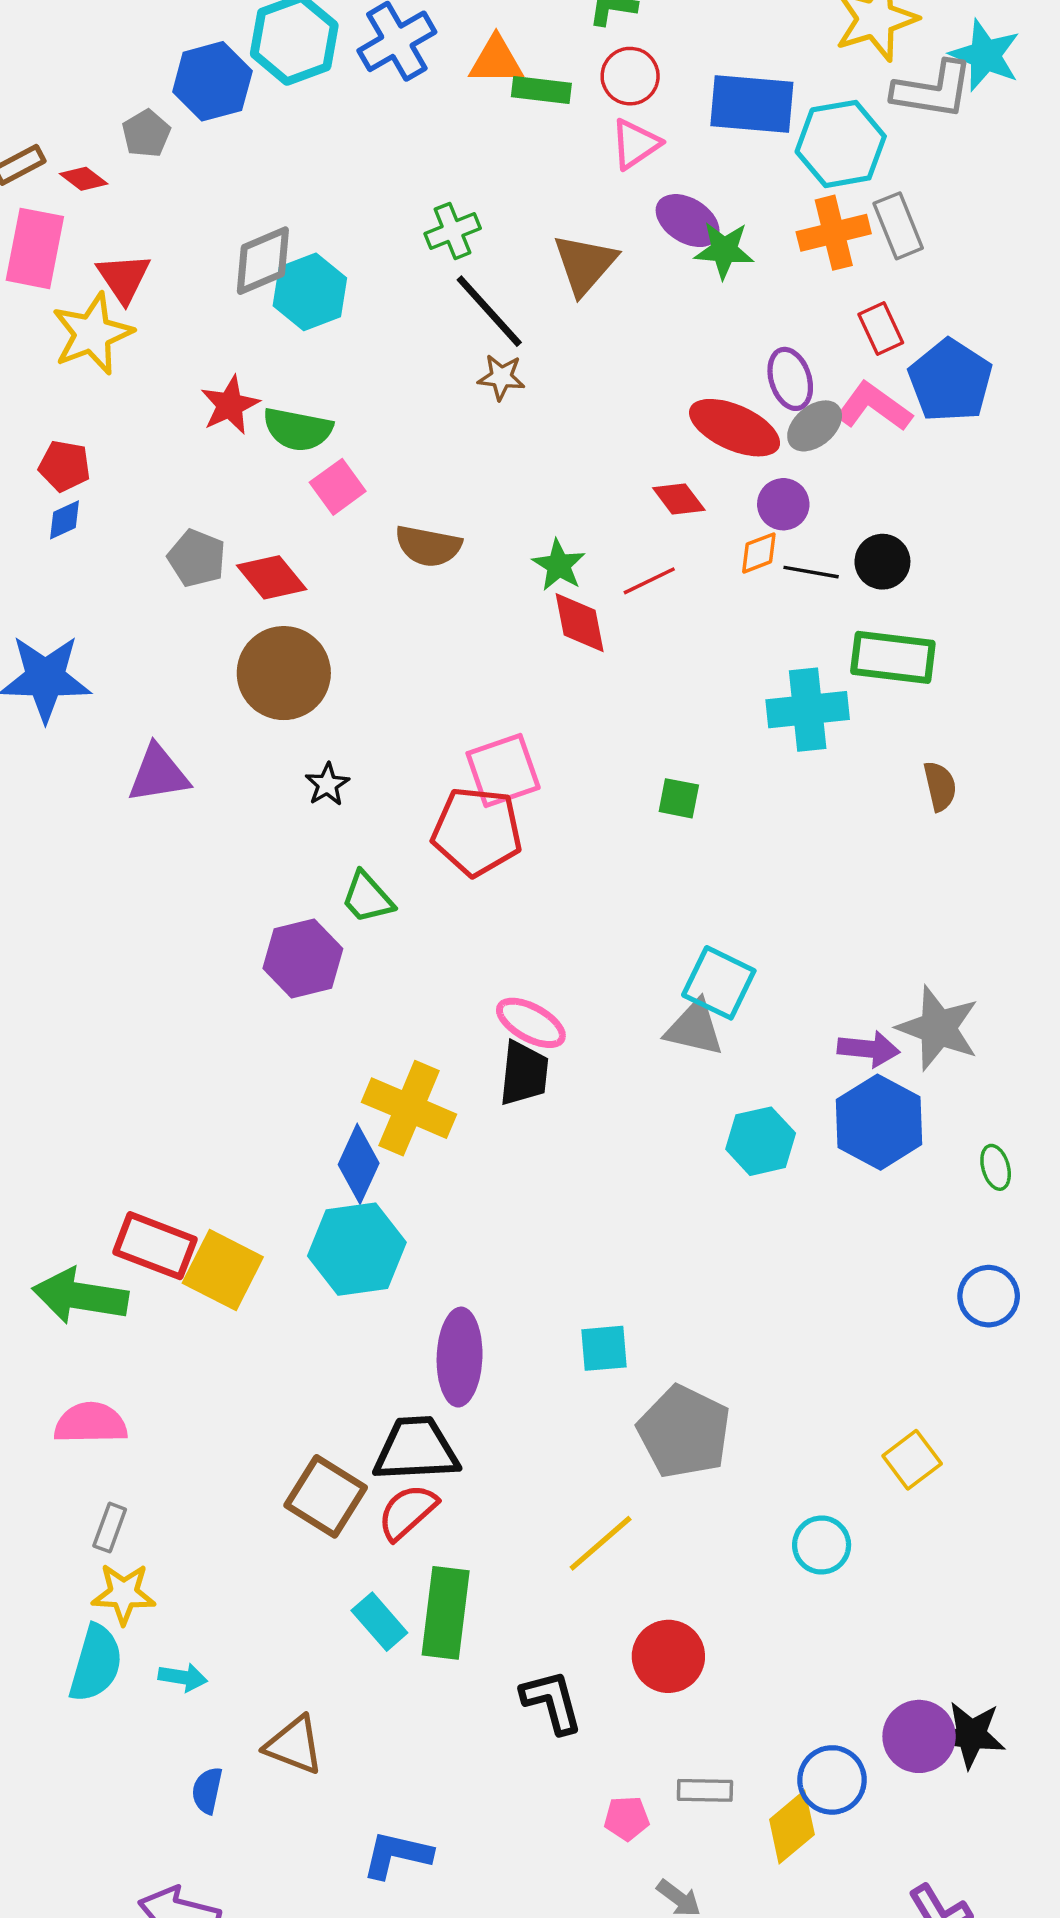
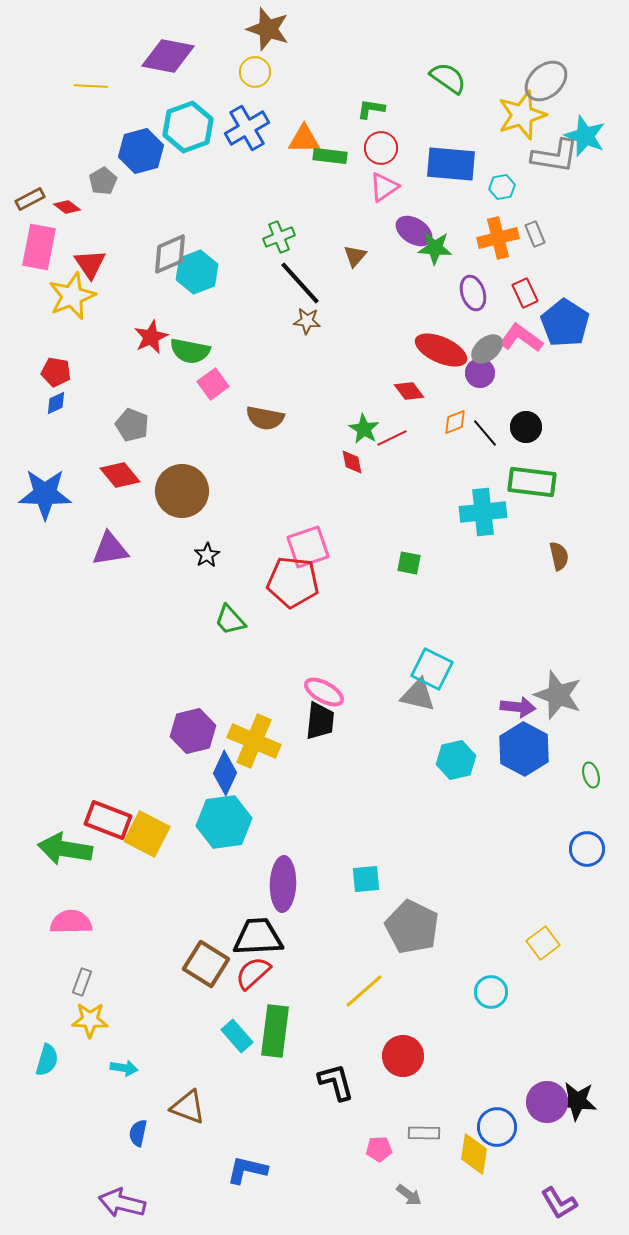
cyan hexagon: (841, 144) -> (502, 187), size x0.5
gray rectangle: (898, 226) -> (535, 234), size x0.7
brown triangle: (585, 264) -> (355, 256), size x0.6
purple ellipse: (790, 379) -> (473, 293), moved
purple circle: (783, 504) -> (480, 373), moved
green star: (559, 565) -> (364, 429), moved
black line: (811, 572) -> (485, 433), turned 40
red diamond: (272, 577) -> (120, 475), moved
red diamond: (580, 623) -> (352, 462), size x0.7
purple hexagon: (303, 958) -> (193, 731), moved
cyan semicircle: (96, 1663) -> (47, 1060), moved, size x0.7
yellow diamond: (792, 1827) -> (474, 1154), turned -42

